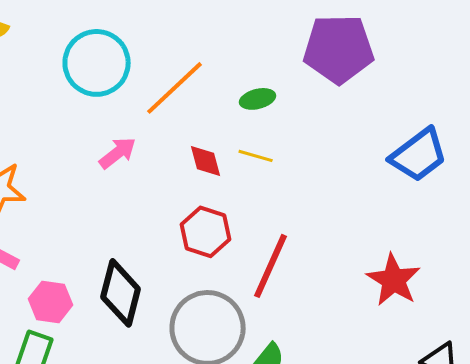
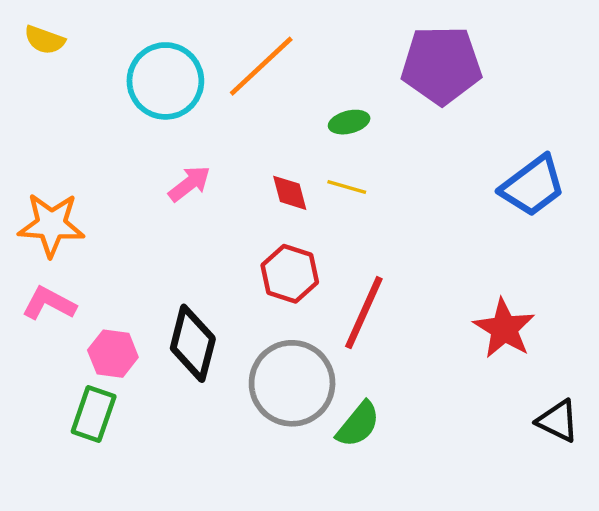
orange line: (175, 88) -> (261, 66), moved

